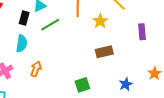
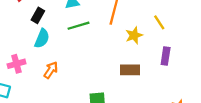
black rectangle: (24, 18) -> (38, 15), moved
purple rectangle: (142, 32) -> (166, 56), moved

